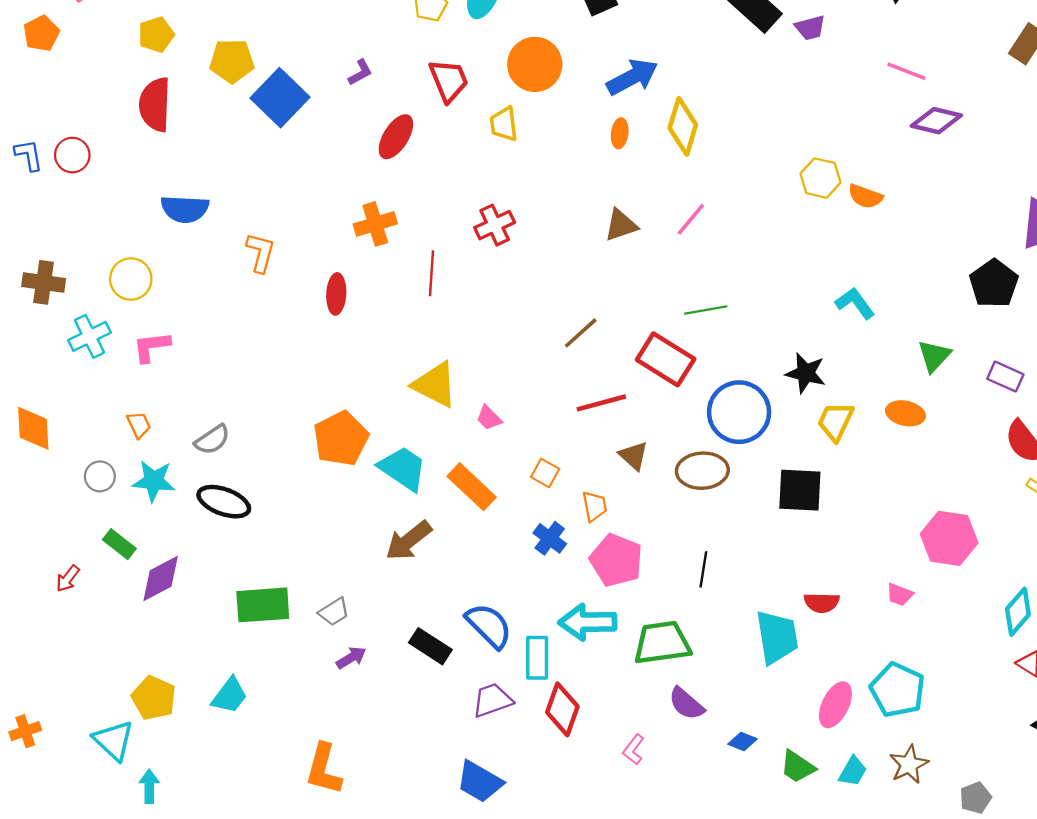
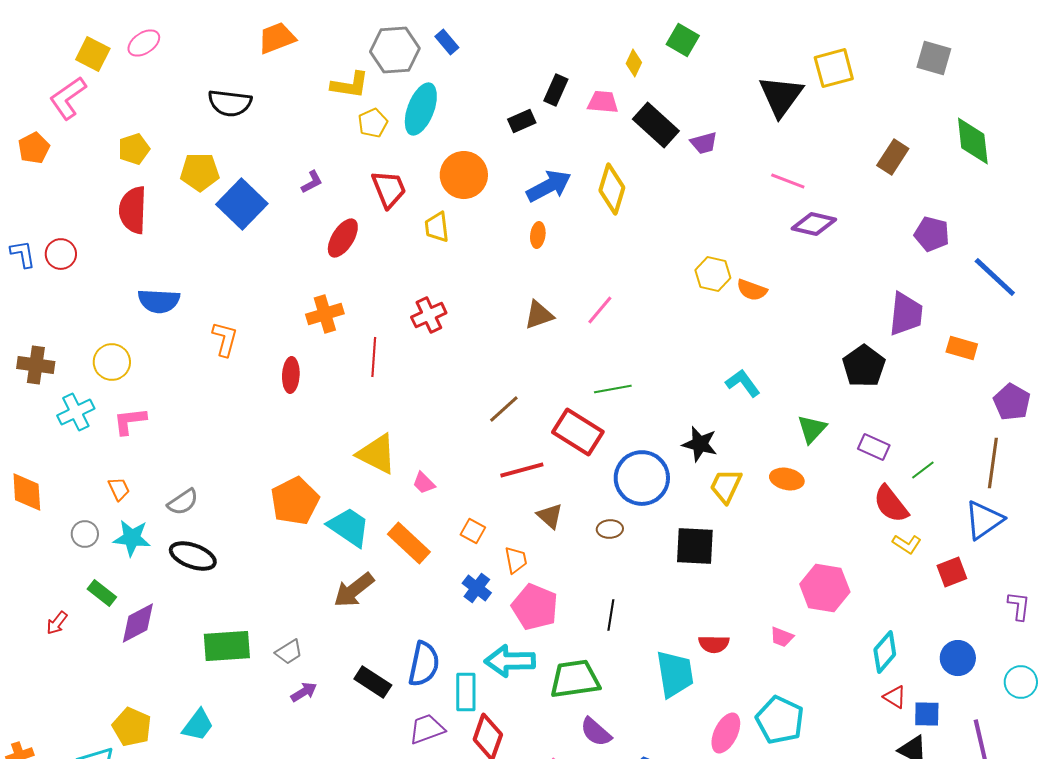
yellow diamond: (683, 126) -> (612, 189), moved
brown ellipse: (702, 471) -> (610, 529), size x0.6
blue semicircle: (489, 626) -> (424, 664), turned 57

